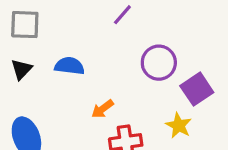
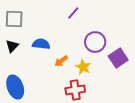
orange arrow: (103, 109) -> (61, 61), moved
yellow star: (179, 125) -> (83, 67), moved

